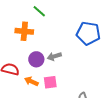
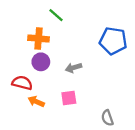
purple circle: (36, 59) -> (41, 62), moved
orange arrow: (31, 81) -> (36, 102), moved

